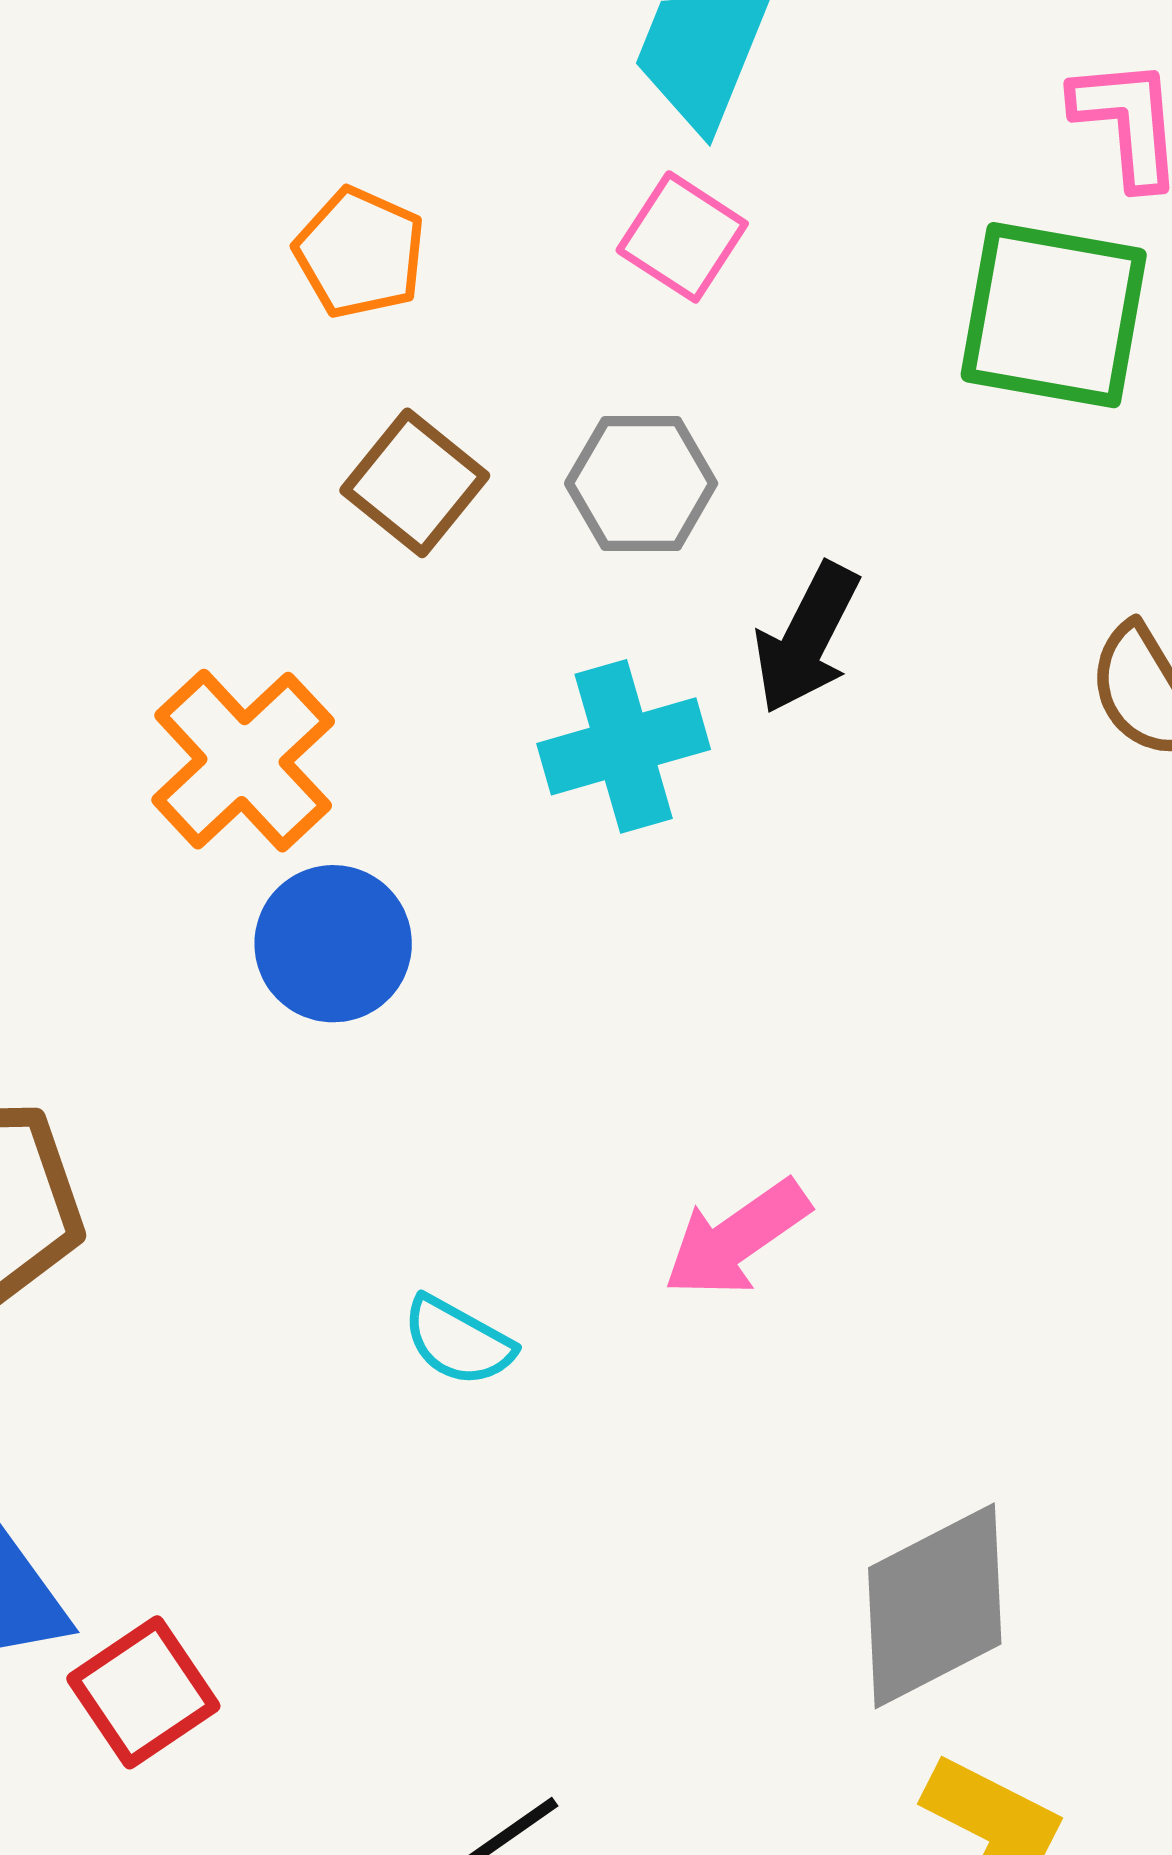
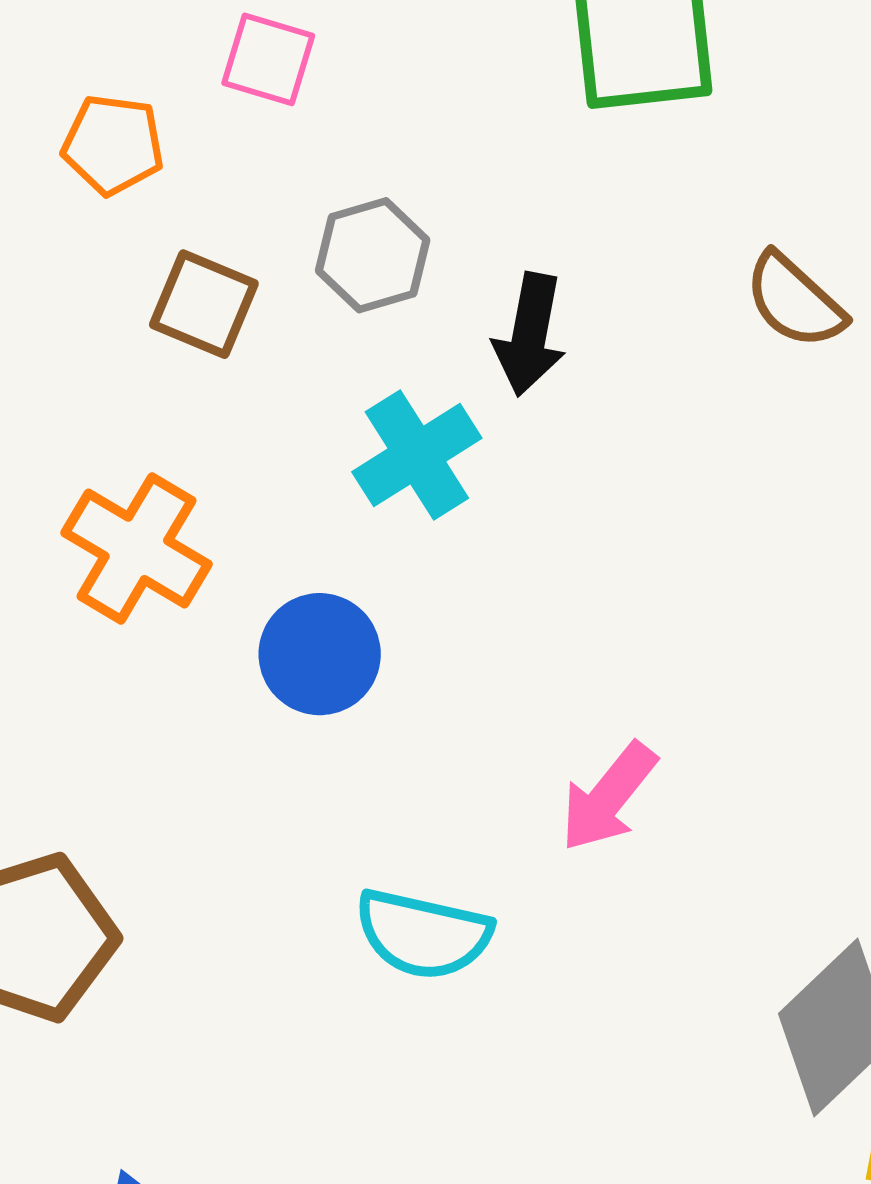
pink square: (682, 237) -> (268, 59), moved
blue circle: (333, 944) -> (320, 654), moved
cyan semicircle: (458, 1341) -> (423, 934), size x1.5

